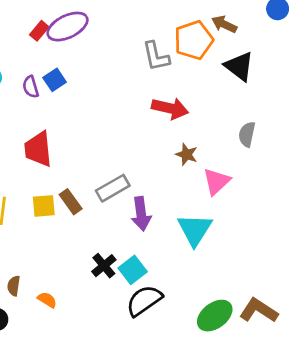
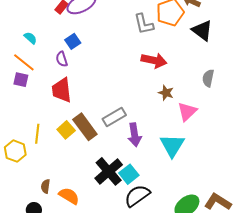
purple semicircle: (31, 87) -> (62, 59), moved
brown rectangle: (71, 202) -> (85, 127), size x1.5
yellow square: (44, 206) -> (66, 130), turned -36
black cross: (104, 266) -> (109, 171), size x1.6
orange semicircle: (47, 300) -> (69, 196), size x1.5

